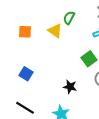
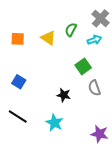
green semicircle: (69, 18) -> (71, 30), moved

